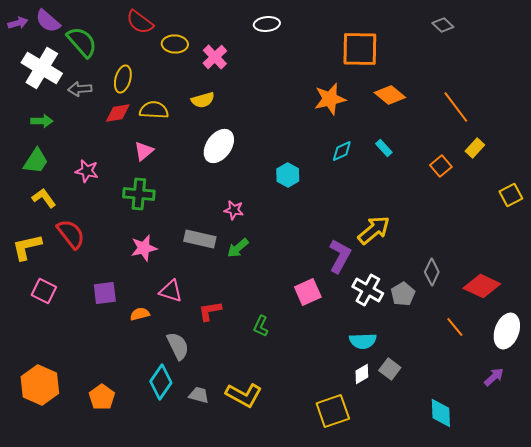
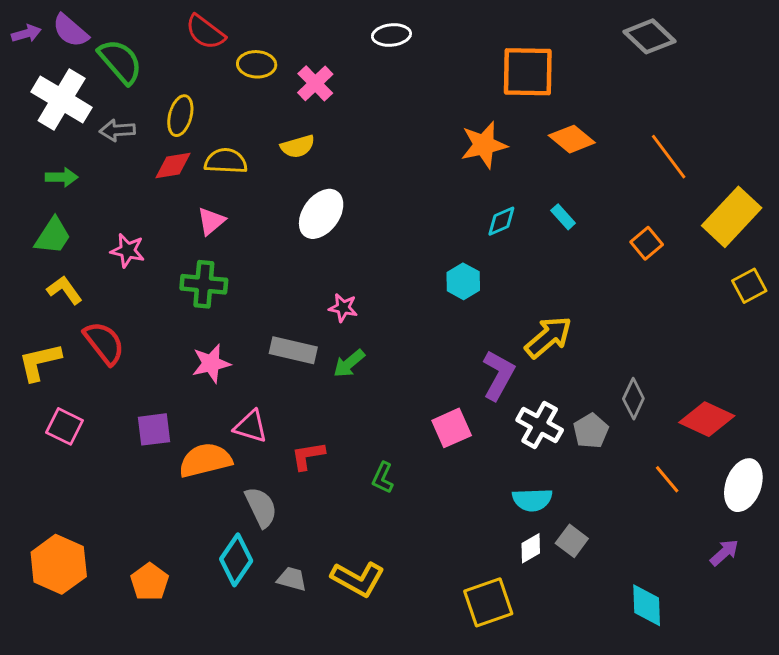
gray diamond: (443, 25) -> (650, 36), size x1.6
yellow rectangle: (475, 148) -> (732, 217), moved, size x2.0
cyan hexagon: (288, 175) -> (463, 281), moved
orange semicircle: (140, 314) -> (205, 460), size x1.8

